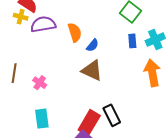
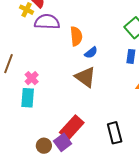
black rectangle: (112, 115) -> (115, 133), moved
cyan rectangle: (42, 119) -> (28, 98), moved

